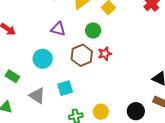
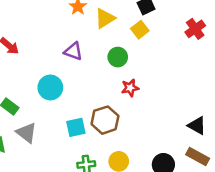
brown hexagon: (82, 55) -> (105, 120), moved
gray triangle: (37, 96) -> (26, 133), moved

